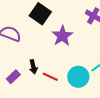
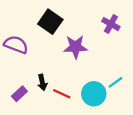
purple star: (62, 36) -> (75, 47), turned 30

